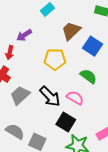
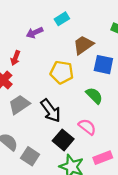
purple arrow: (24, 35) -> (35, 33), moved
blue square: (93, 46) -> (103, 65), turned -30
pink semicircle: (75, 98) -> (87, 127), moved

